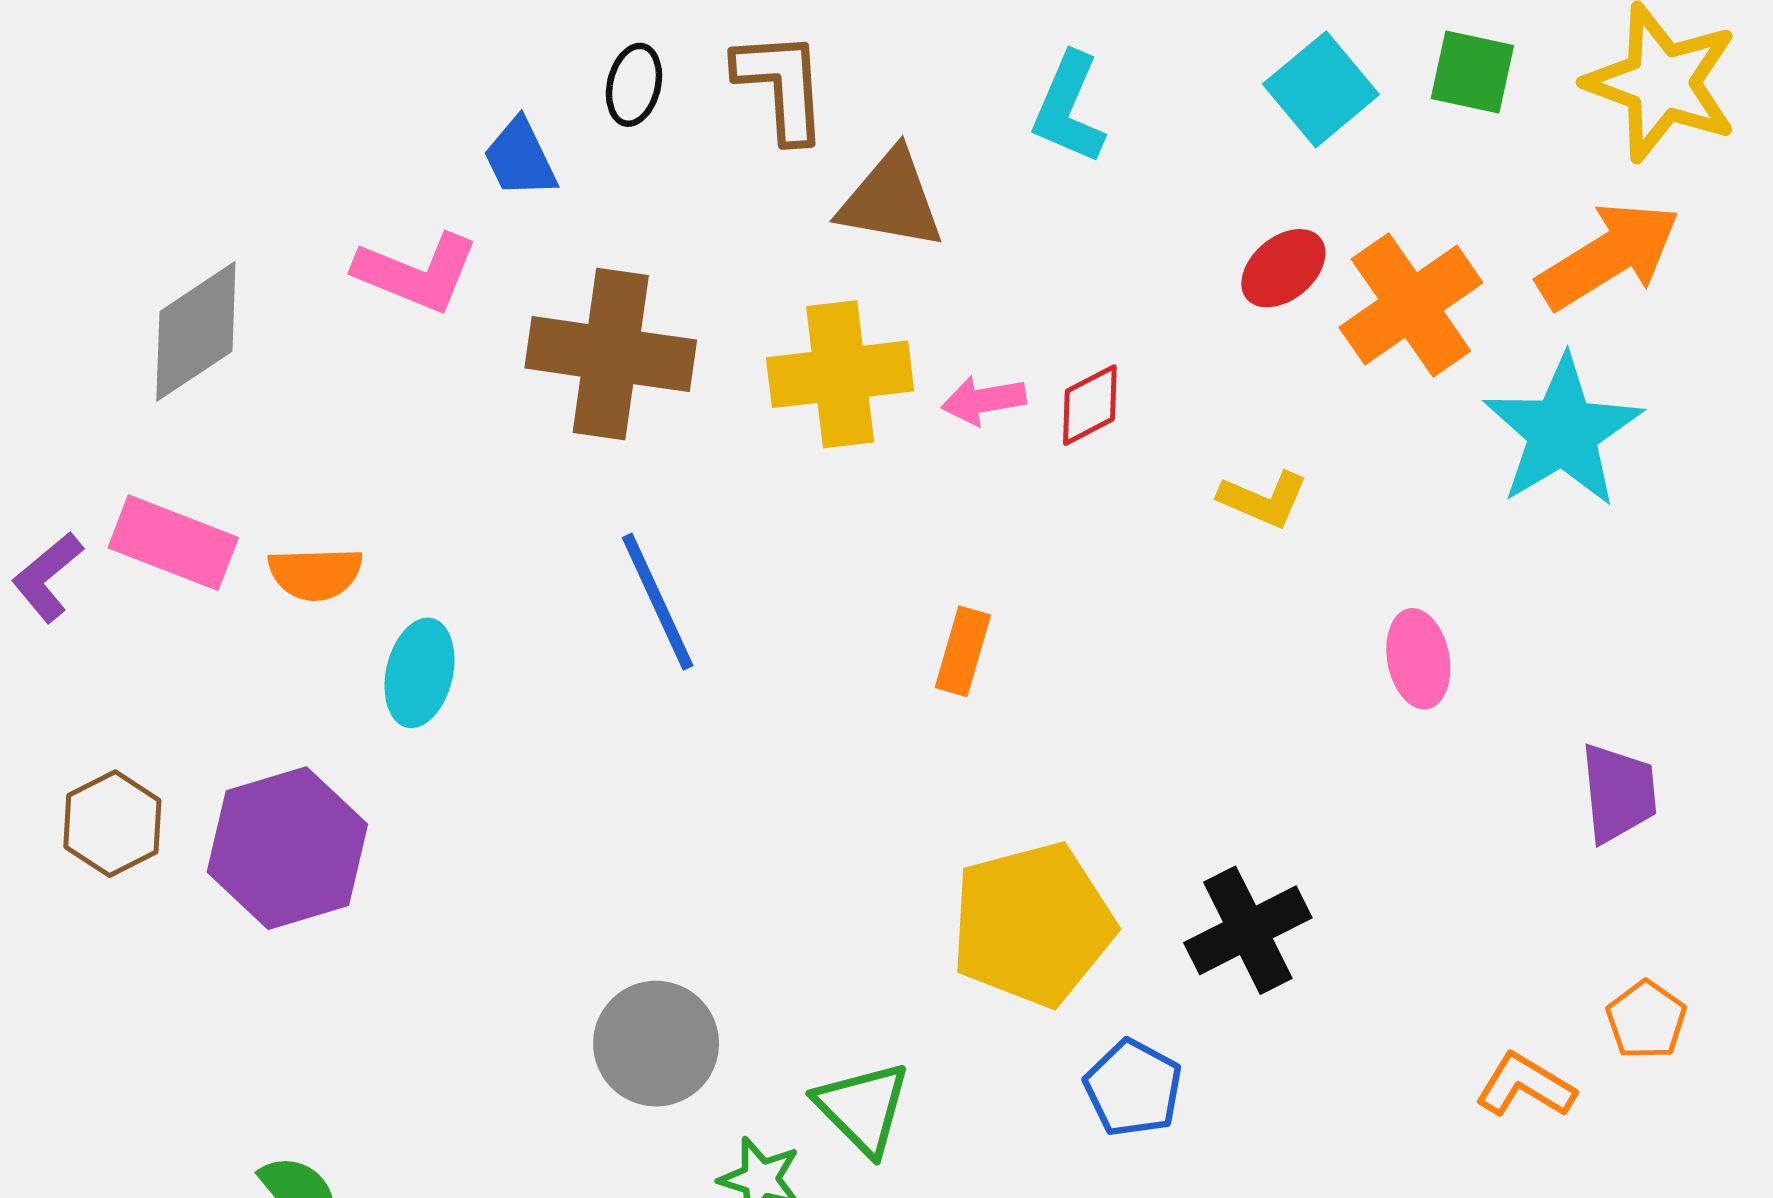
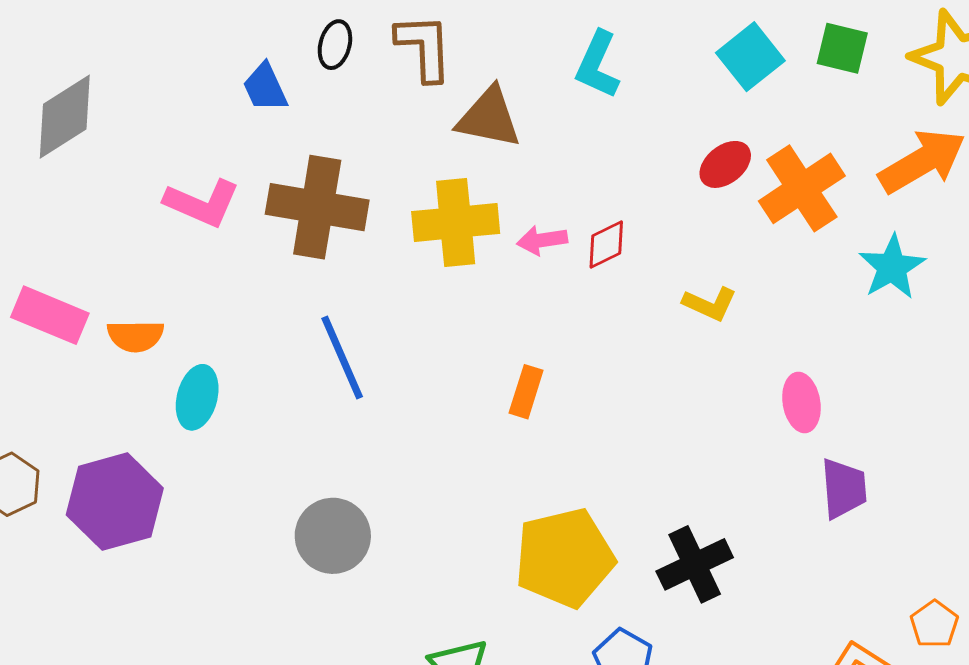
pink L-shape: (416, 273) -> (202, 203), moved
gray diamond: (196, 331) -> (65, 117), moved
cyan star: (1563, 432) -> (892, 267), size x0.7
purple trapezoid: (1619, 793) -> (844, 488), moved
gray circle: (656, 1044) -> (333, 536), moved

